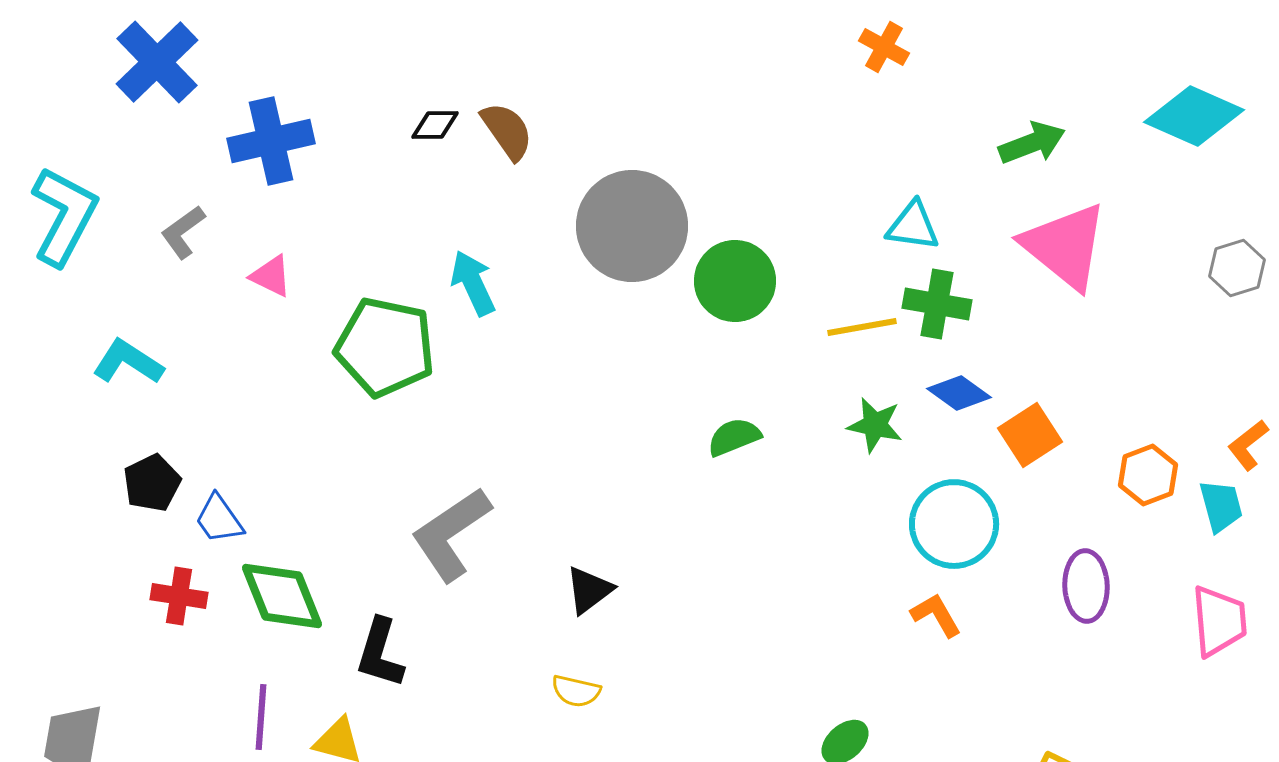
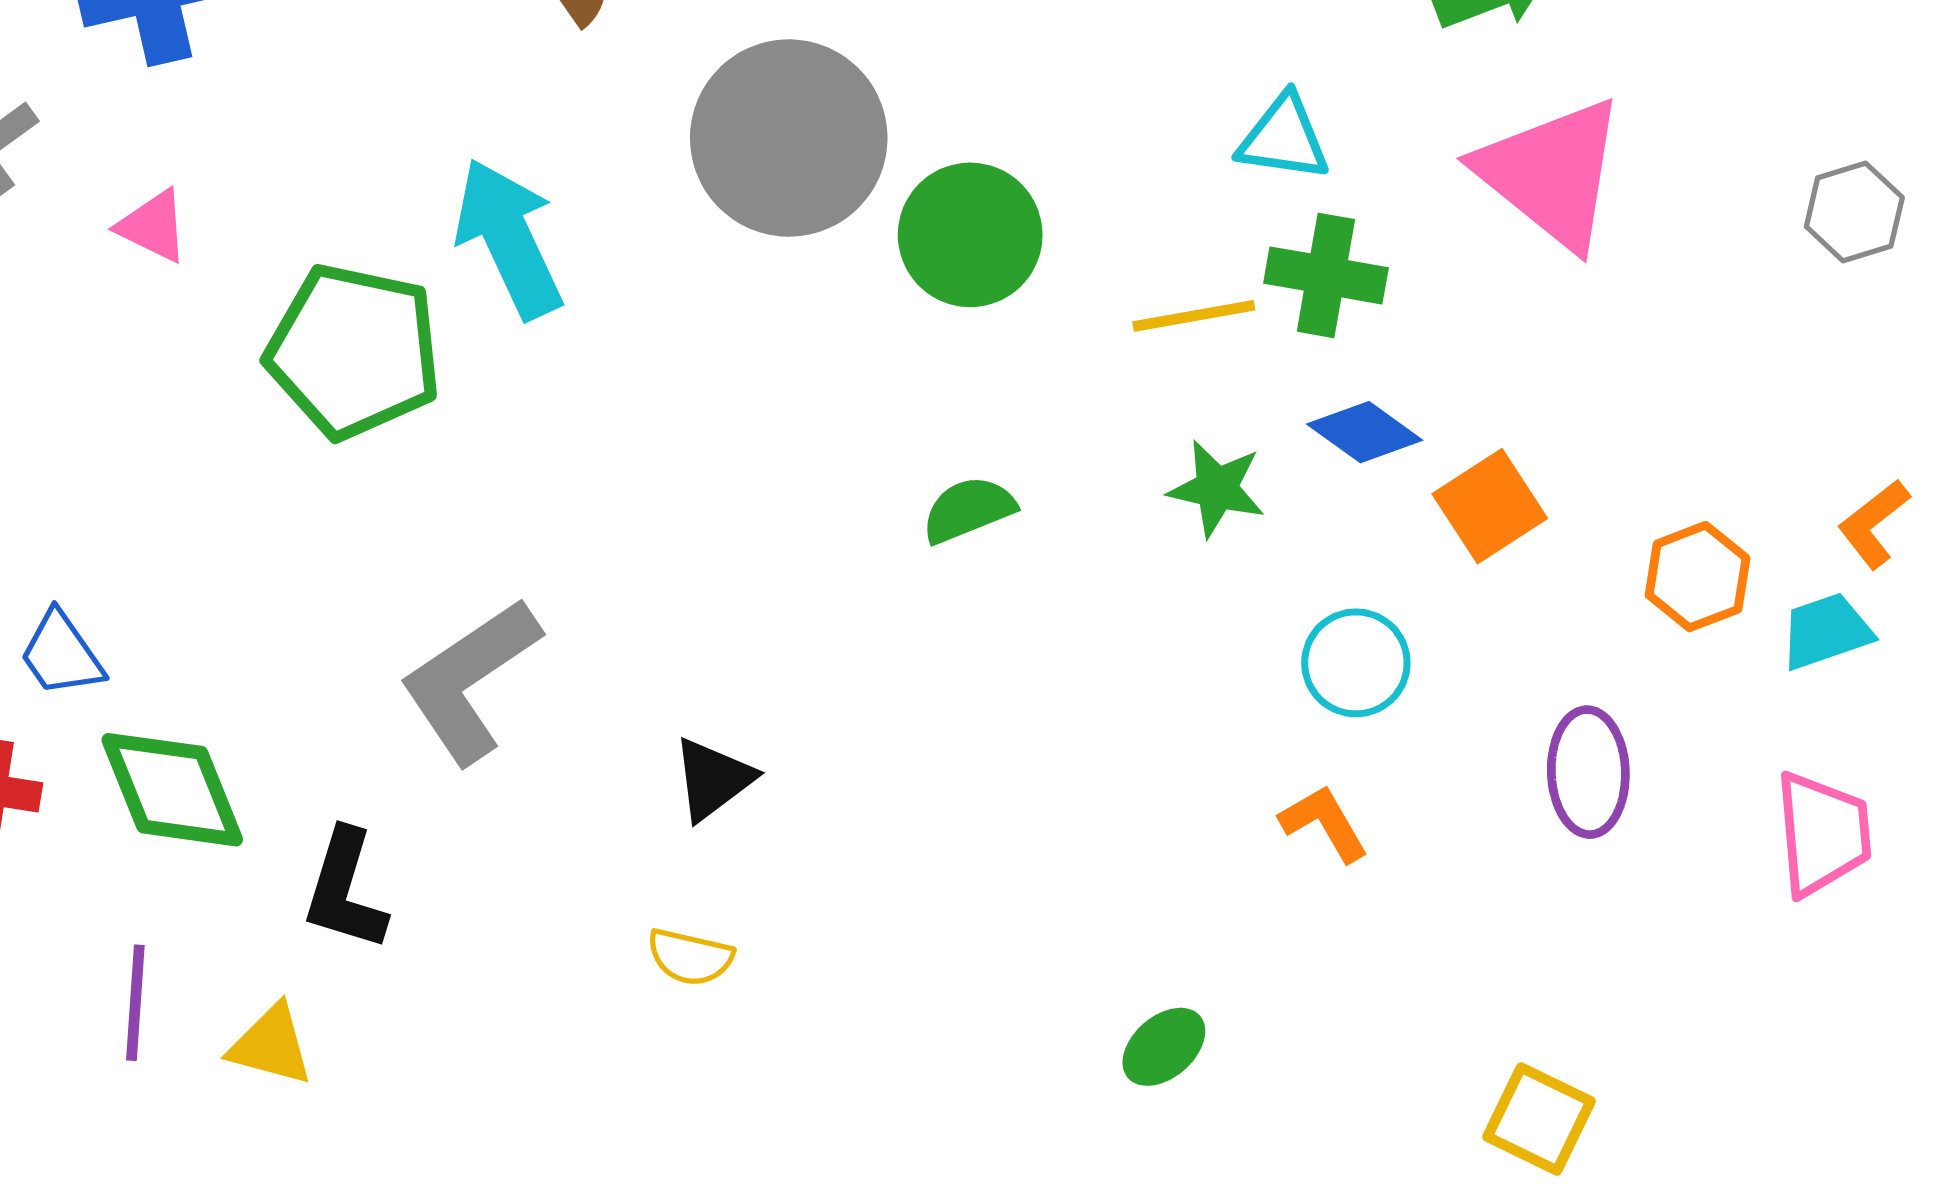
cyan arrow: (473, 283) -> (509, 238), size x1.4
cyan trapezoid: (1221, 506) -> (1826, 631), turned -94
cyan circle: (954, 524) -> (1356, 663), size x0.7

